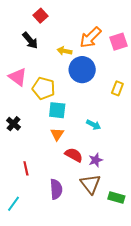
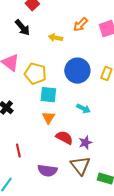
orange arrow: (90, 37) -> (80, 25), size x0.7
blue circle: (82, 70) -> (77, 71), moved
purple semicircle: (56, 189) -> (47, 171), turned 102

